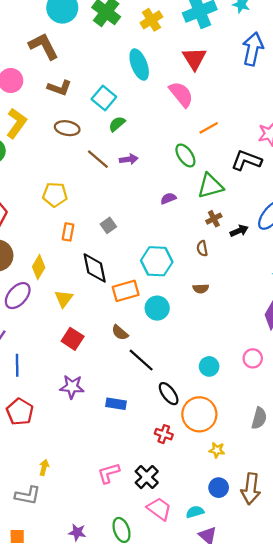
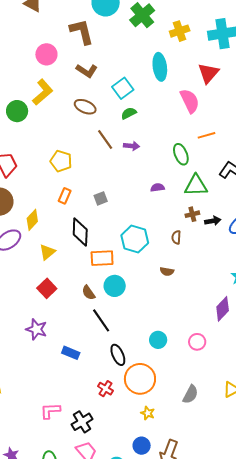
black arrow: (239, 231) -> (213, 221), moved
cyan circle: (157, 308) -> (115, 286), moved

